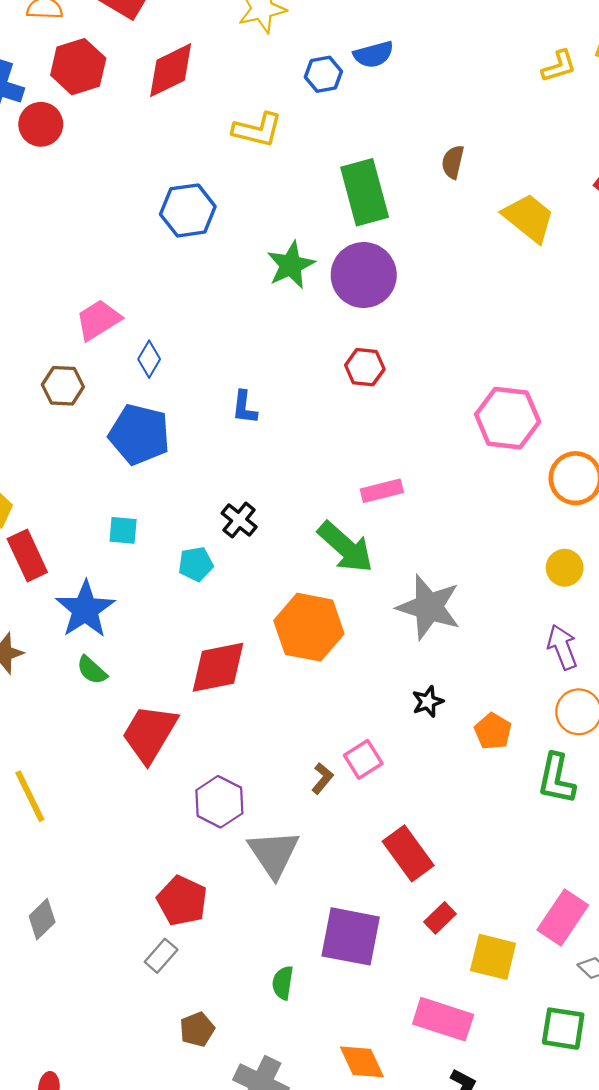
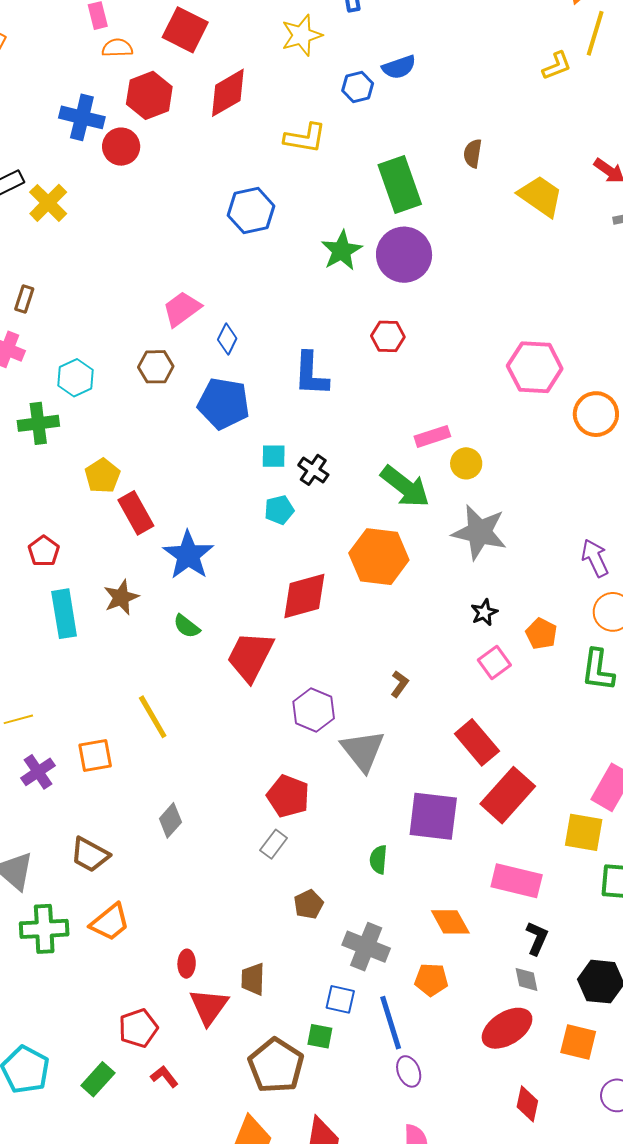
red hexagon: (365, 367) -> (388, 336), moved
blue L-shape: (244, 407) -> (311, 374), size x1.6
cyan square: (123, 530) -> (274, 456), moved
yellow circle: (565, 568) -> (466, 463), moved
green semicircle: (92, 670) -> (187, 626), moved
pink square: (363, 759) -> (494, 662), moved
red rectangle: (440, 918) -> (508, 795), size x2.0
yellow square: (493, 957) -> (584, 832), moved

